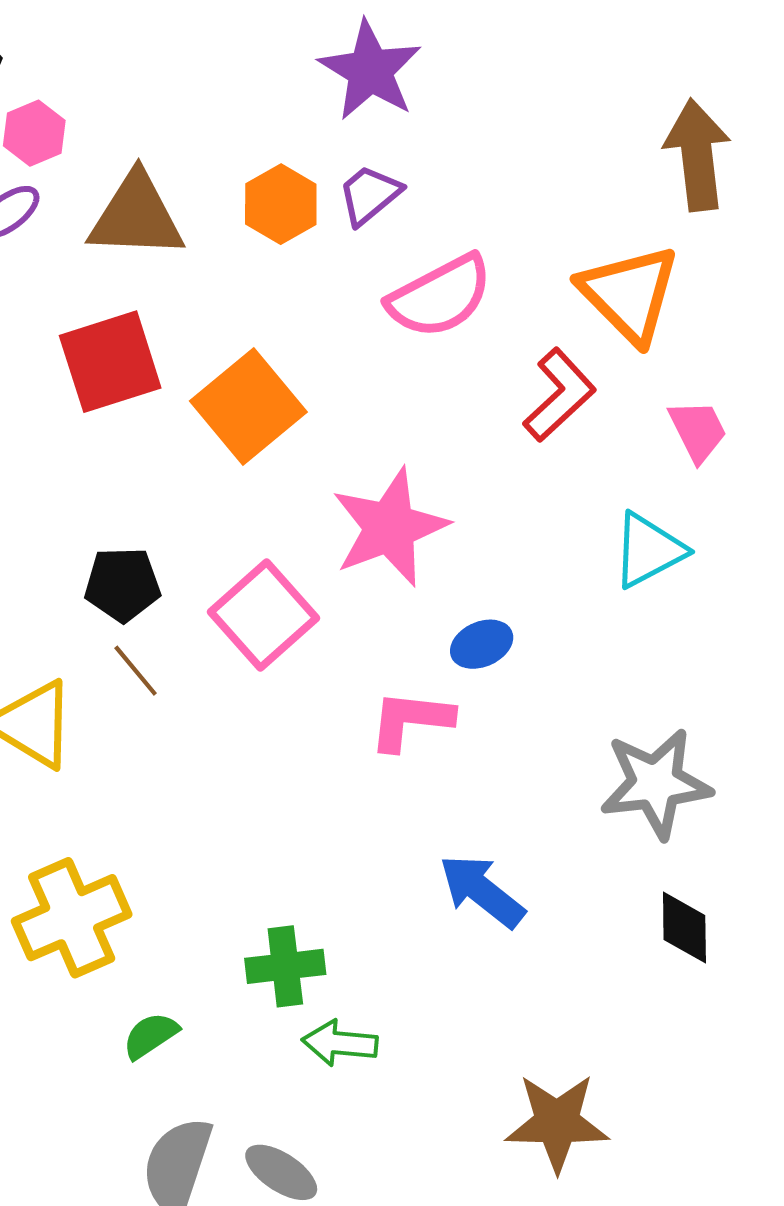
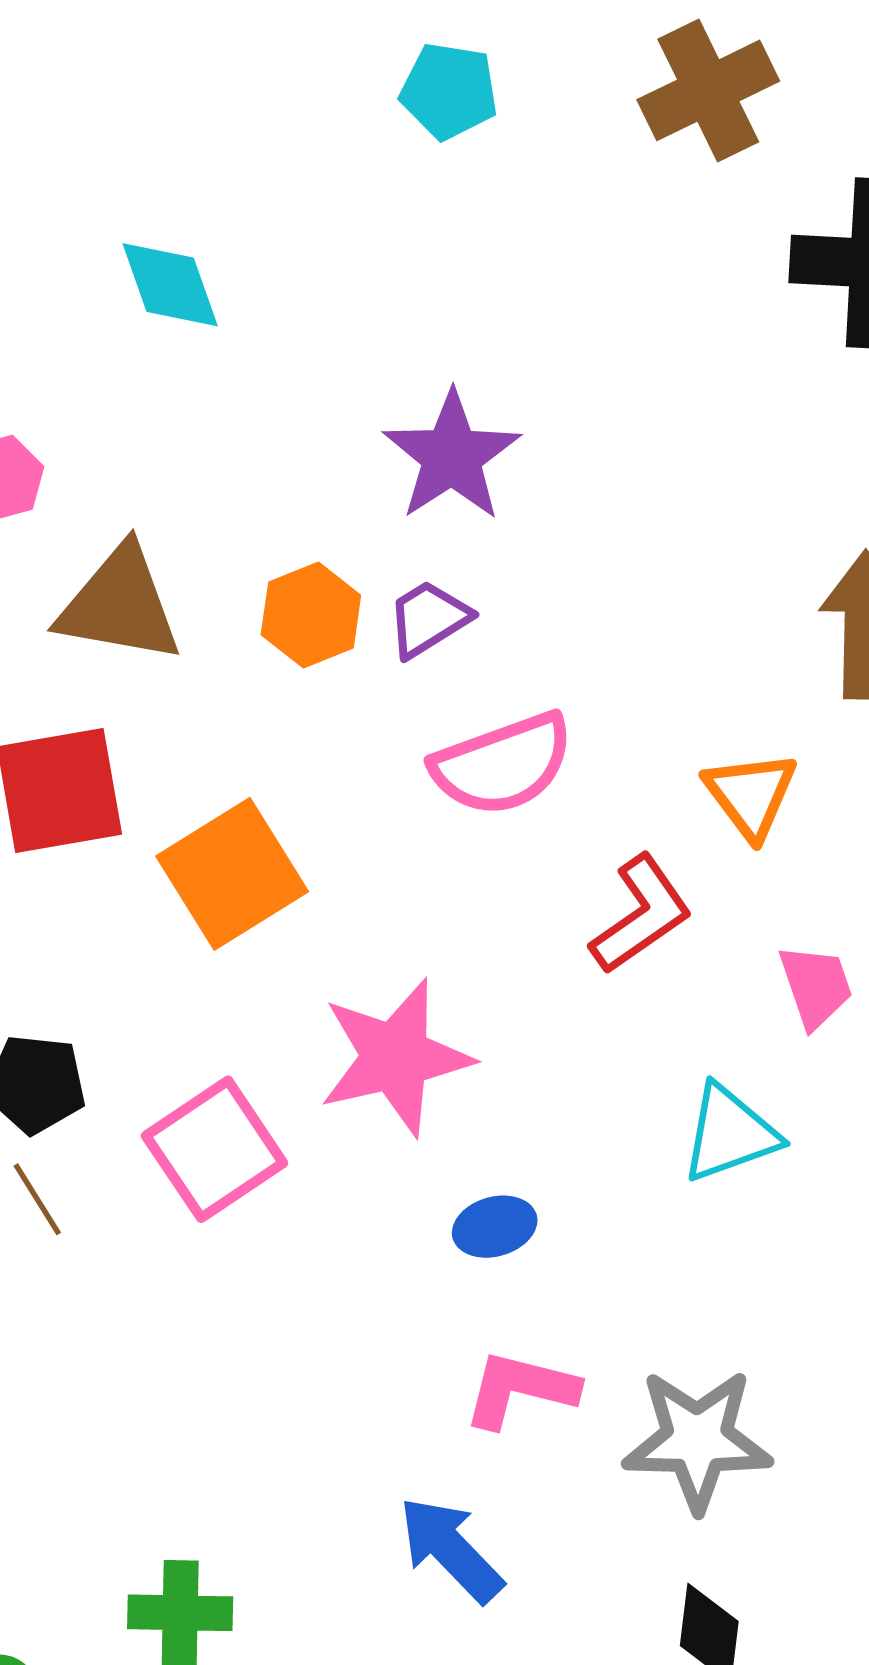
orange triangle: (629, 294) -> (751, 795), size x0.7
pink L-shape: (411, 720) -> (520, 1389), moved

